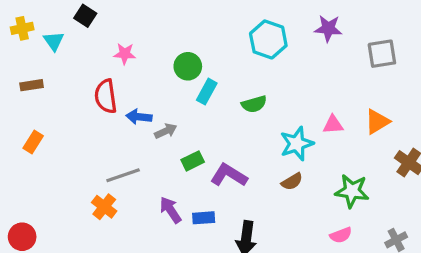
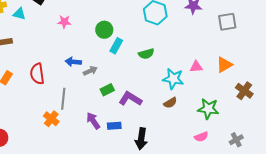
cyan triangle: (54, 41) -> (19, 14), turned -40
red semicircle: (106, 96) -> (37, 74), moved
cyan star: (297, 144) -> (173, 79), turned 30
gray line: (123, 175) -> (63, 99), turned -65

